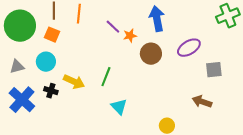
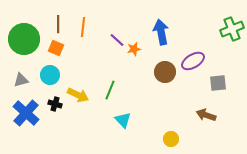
brown circle: (151, 54) -> (165, 72), moved

